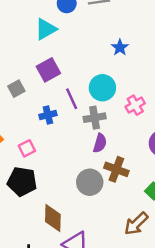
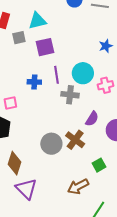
cyan triangle: (46, 29) -> (37, 21), moved
gray square: (16, 89) -> (19, 38), moved
pink cross: (135, 105) -> (106, 85), moved
purple semicircle: (100, 143) -> (92, 119), moved

